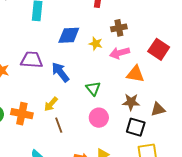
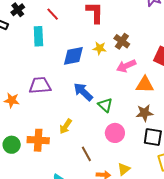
brown cross: (119, 28) -> (122, 41), turned -35
yellow star: (96, 44) -> (100, 48), moved
blue arrow: (60, 72) -> (83, 92), moved
brown line: (59, 125) -> (86, 154), moved

